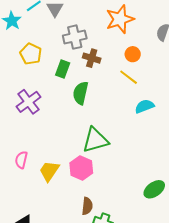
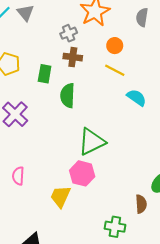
gray cross: (75, 37) -> (69, 33), moved, size x0.7
cyan semicircle: (144, 106) -> (137, 98), turned 66
yellow trapezoid: (49, 171) -> (60, 196), moved
brown semicircle: (87, 206) -> (141, 204), moved

